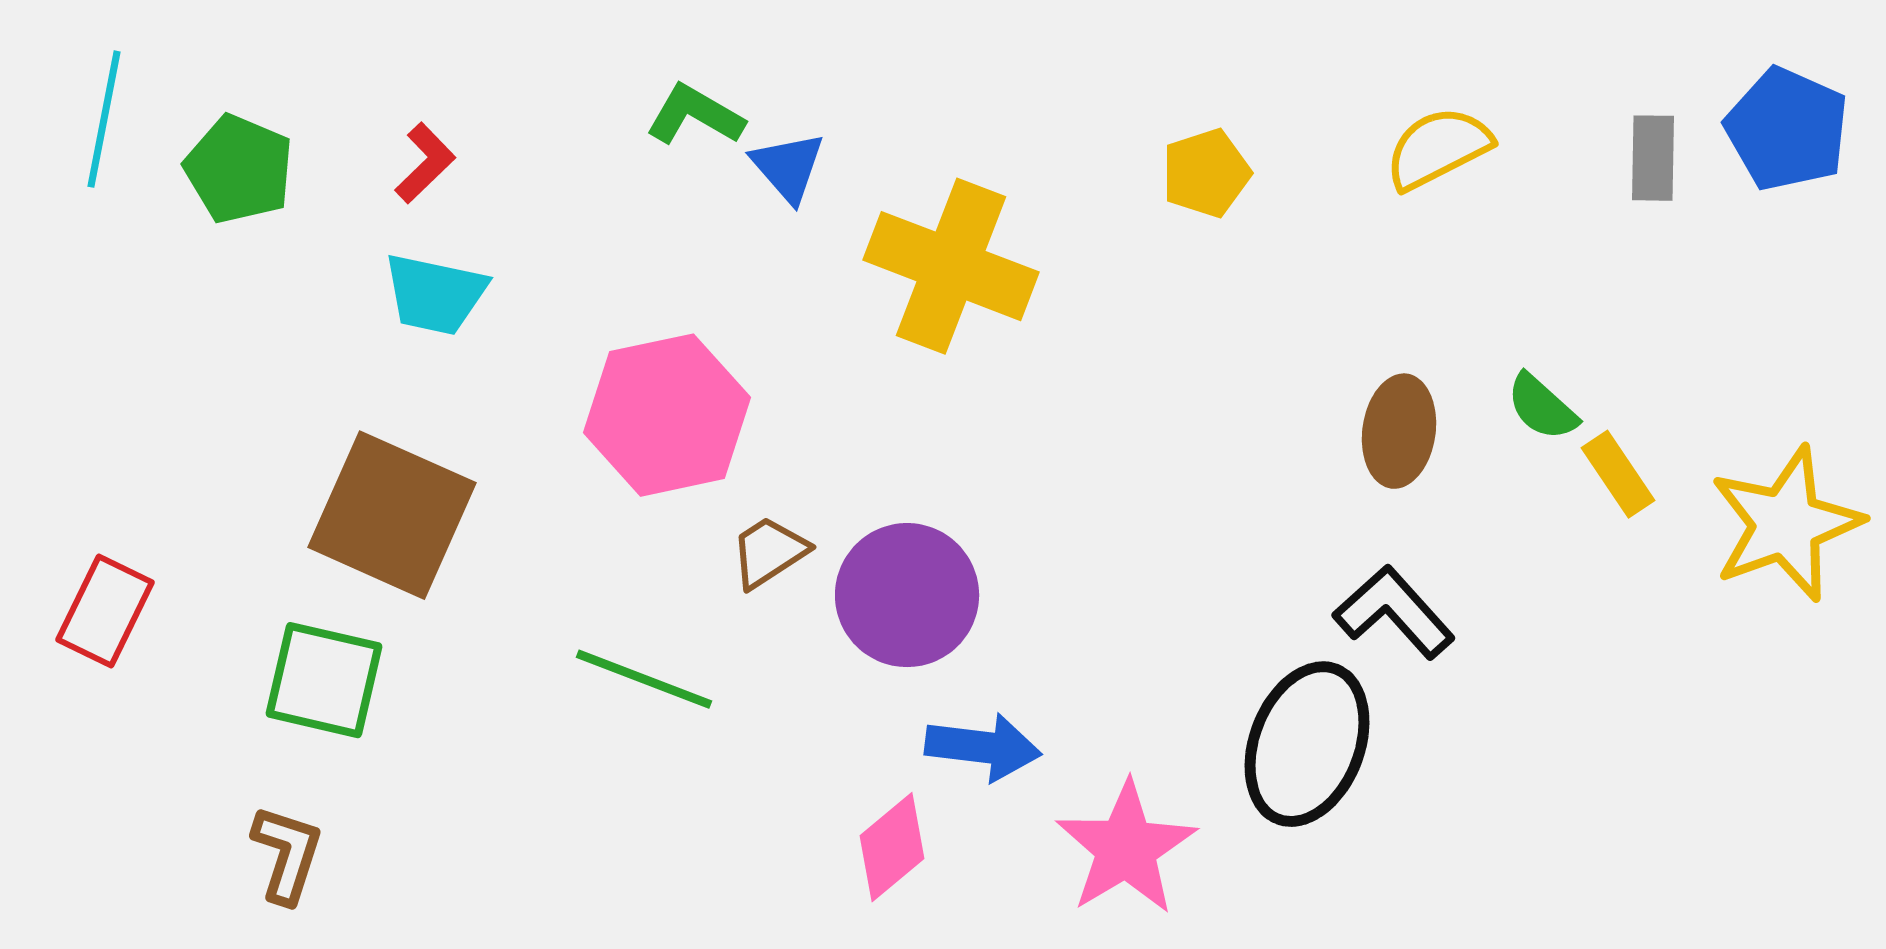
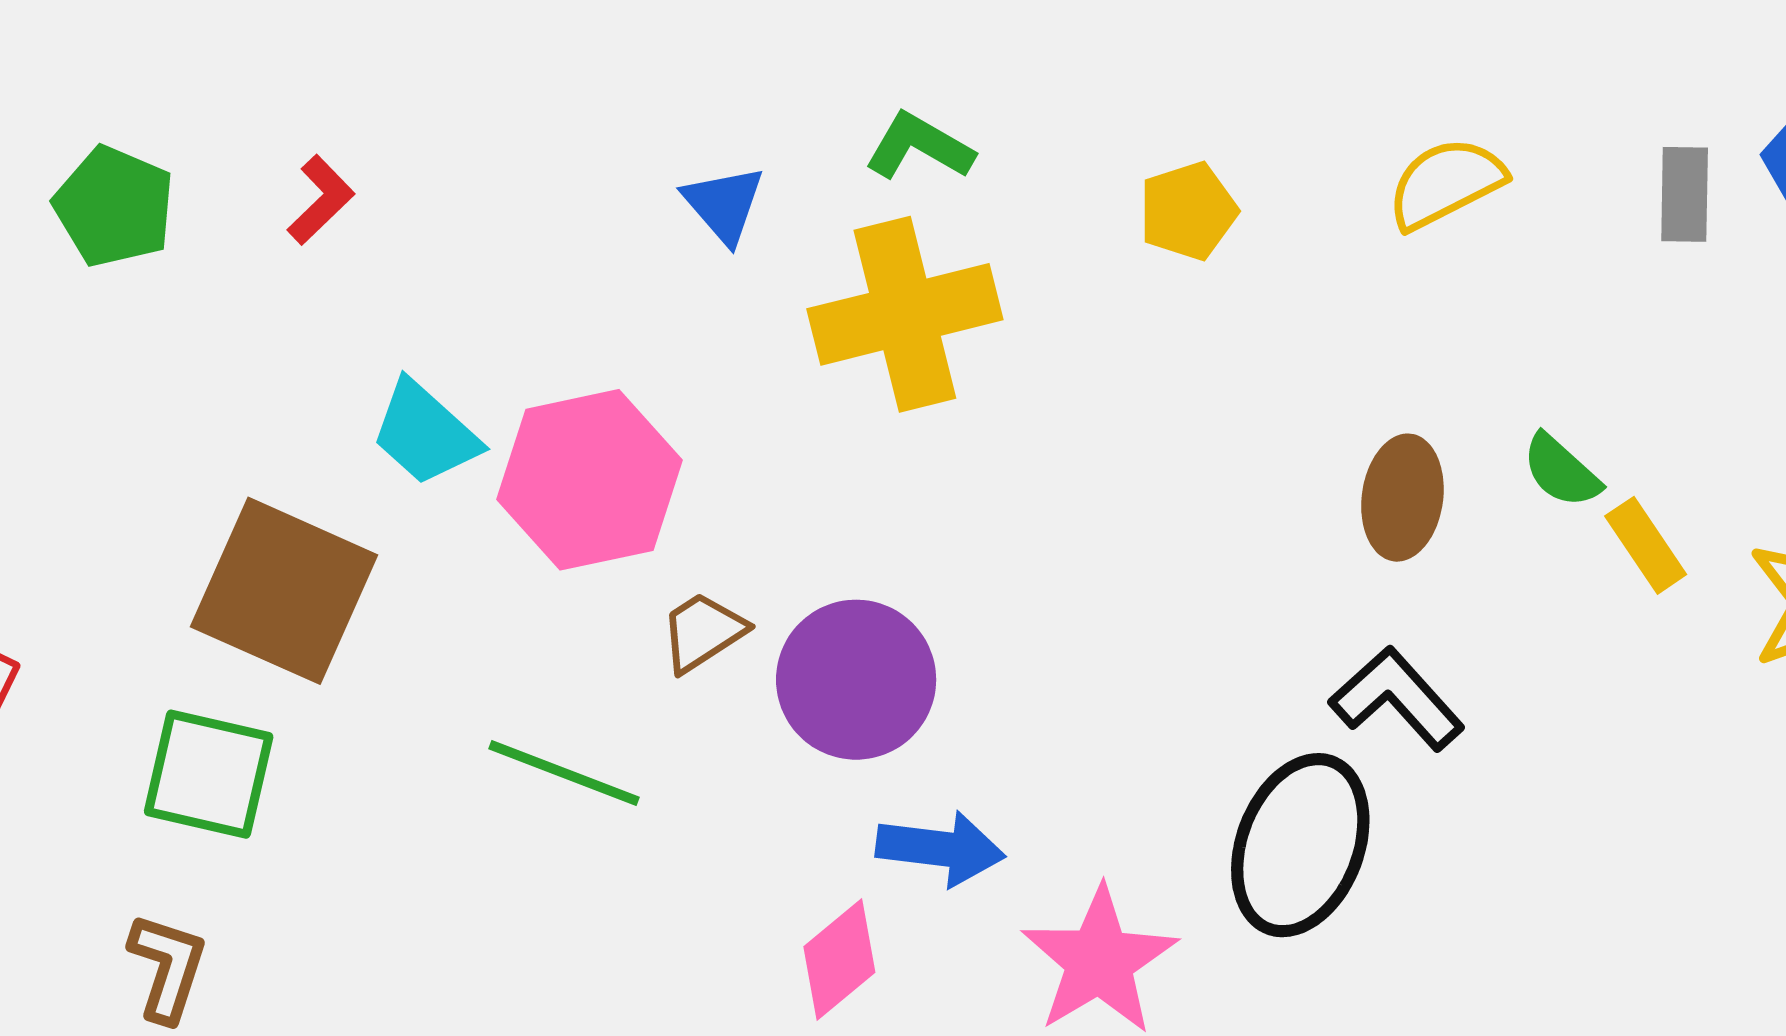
green L-shape: (695, 115) -> (919, 147), moved
yellow cross: (951, 266) -> (905, 314), turned -35
cyan trapezoid: (435, 294) -> (425, 433), moved, turned 30

